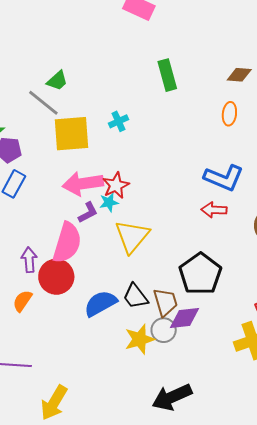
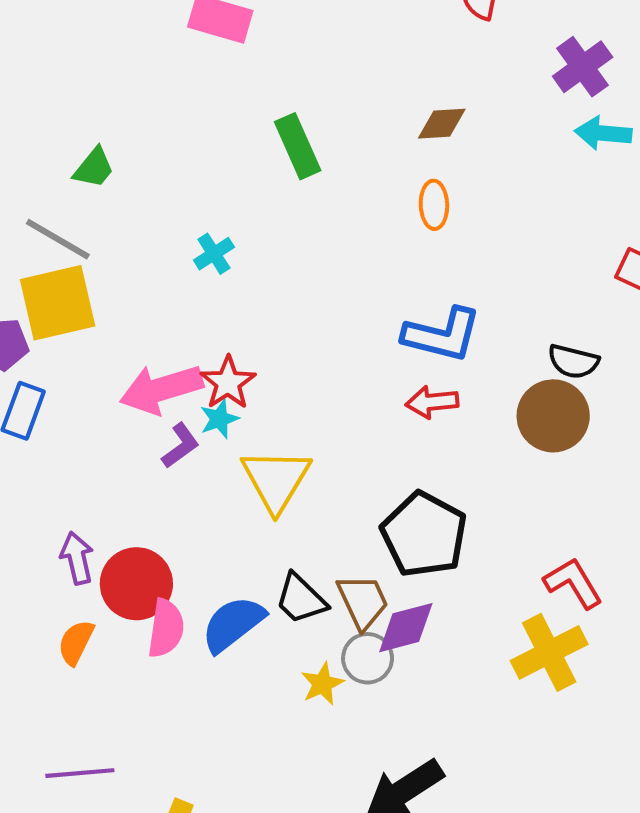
green trapezoid: (57, 81) -> (94, 168), moved
yellow square: (72, 134) -> (58, 303), moved
pink semicircle: (67, 243) -> (166, 628), moved, size x0.7
yellow star: (140, 339) -> (322, 684), size x0.7

